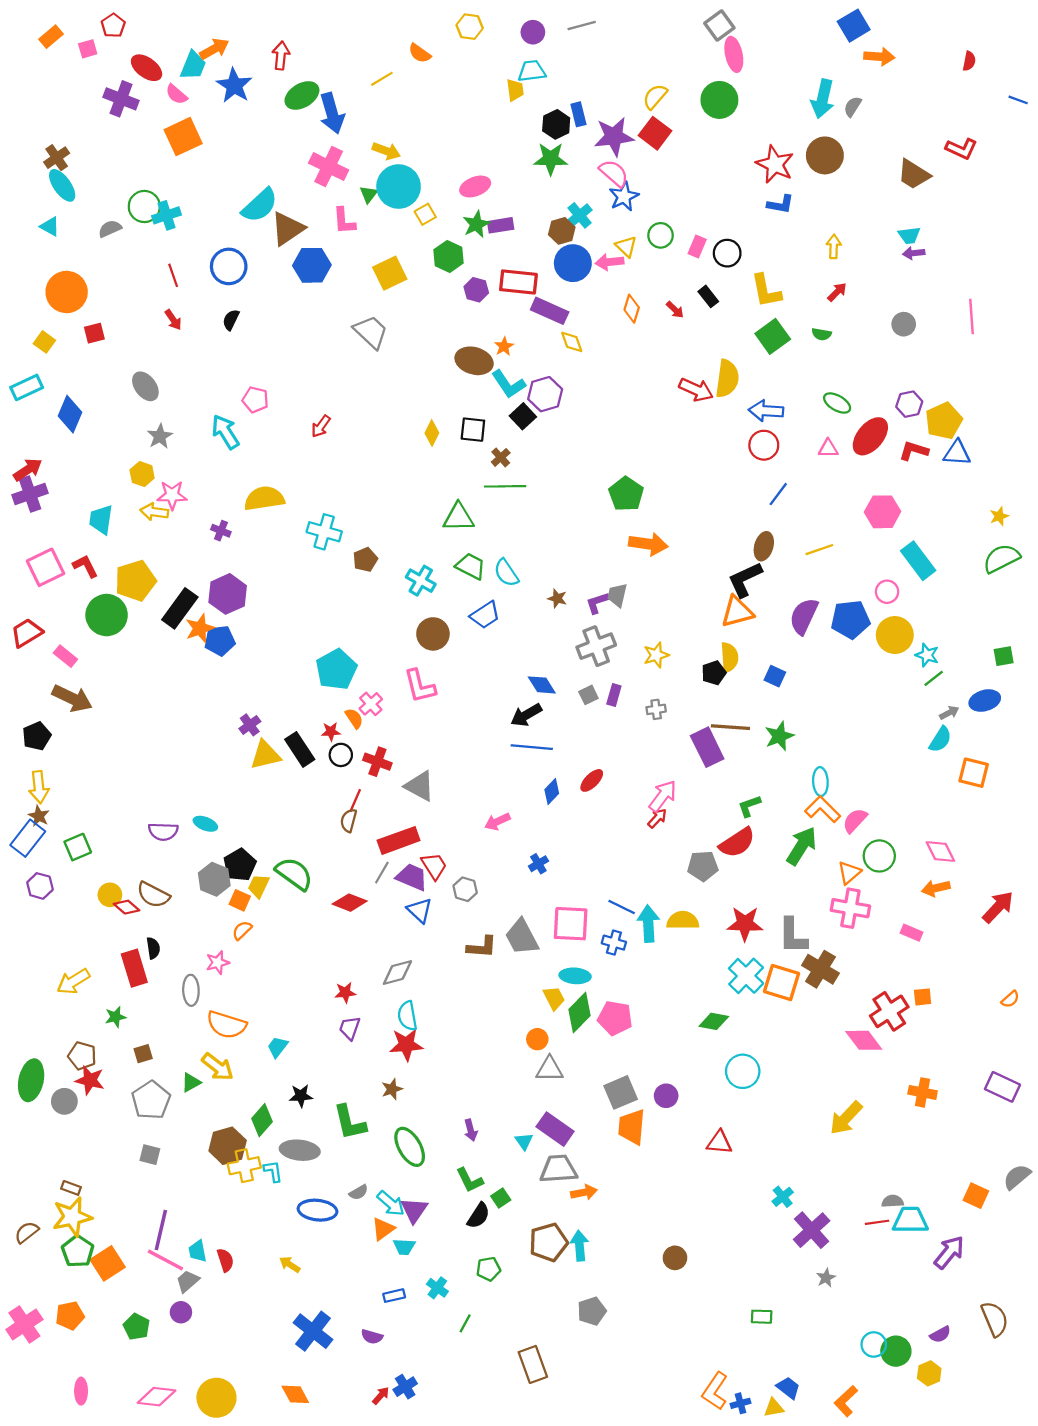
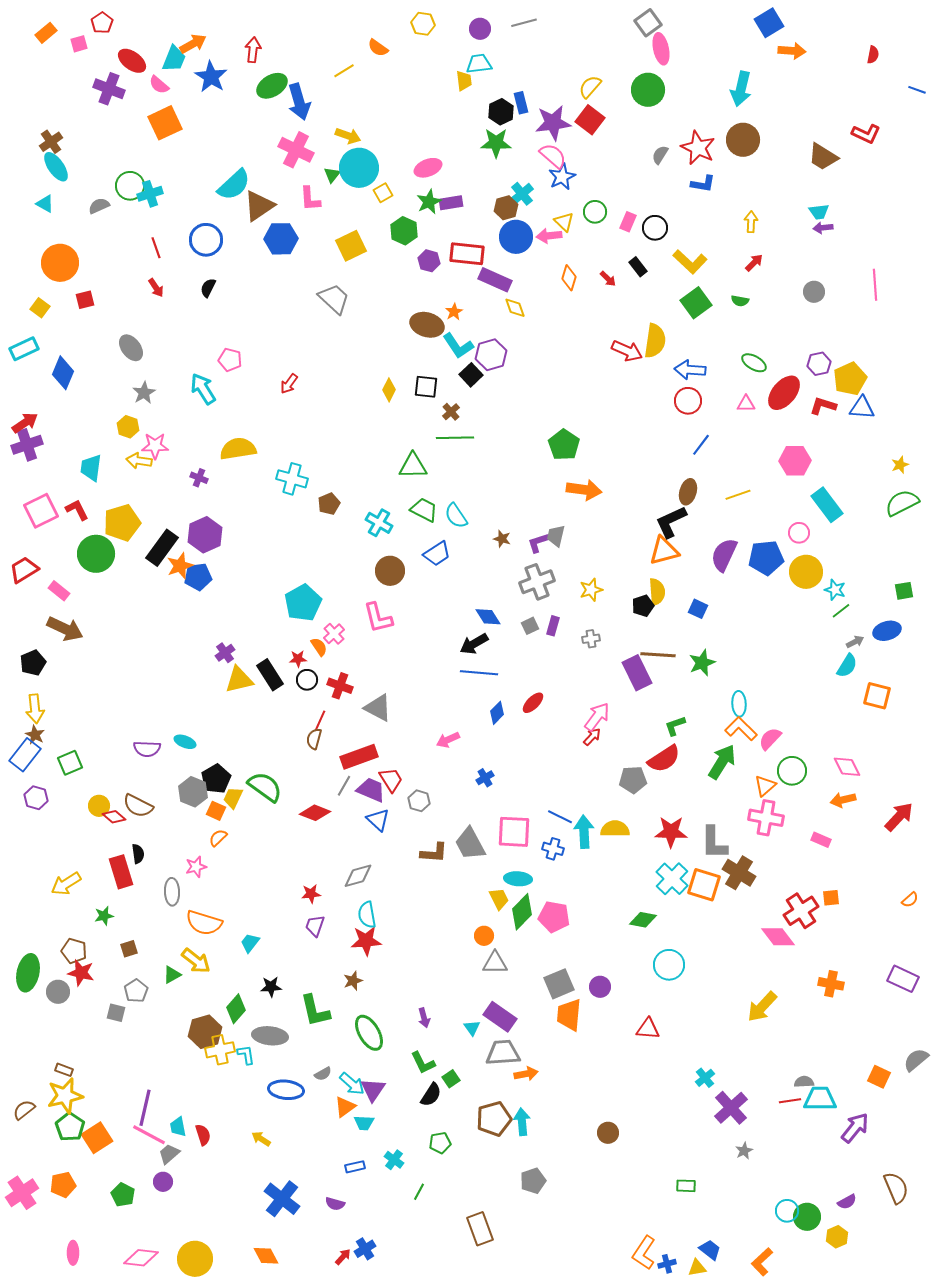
gray semicircle: (853, 107) -> (660, 155), moved
yellow L-shape: (766, 291) -> (690, 262), turned -36
gray pentagon: (151, 1100) -> (136, 991), size x0.7
gray square: (150, 1155) -> (116, 1013), moved

